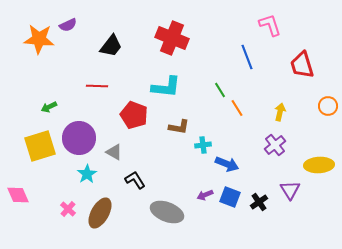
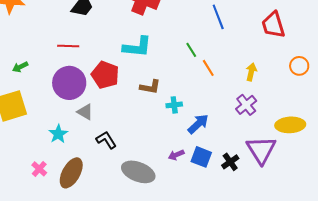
purple circle: (79, 138) -> (69, 83), moved
blue arrow: (227, 164) -> (198, 124), turned -65
purple triangle: (290, 190) -> (261, 150), size x1.5

